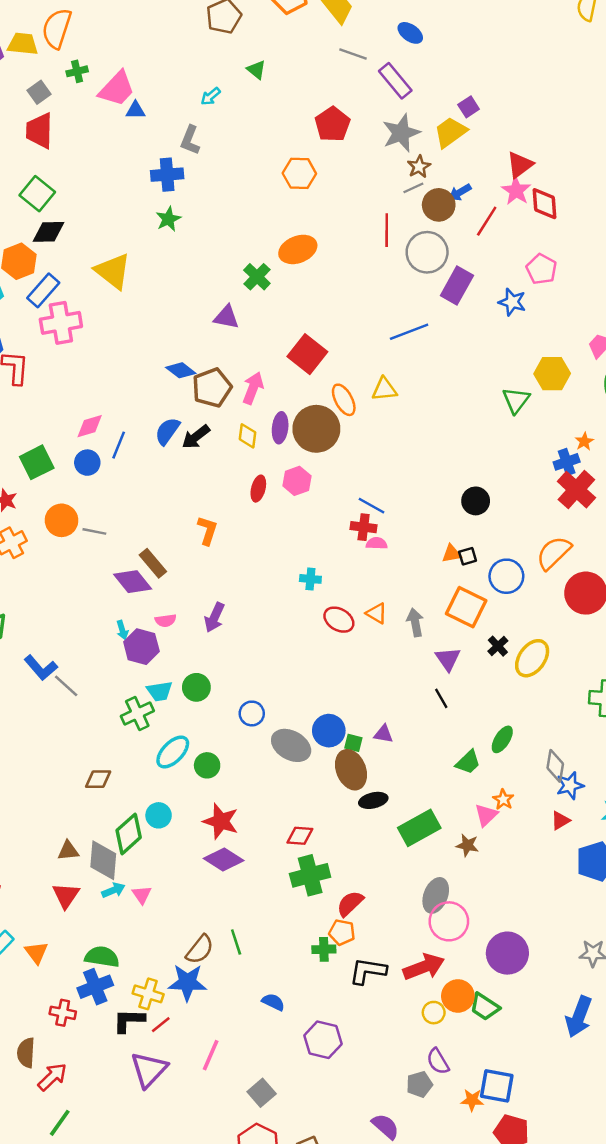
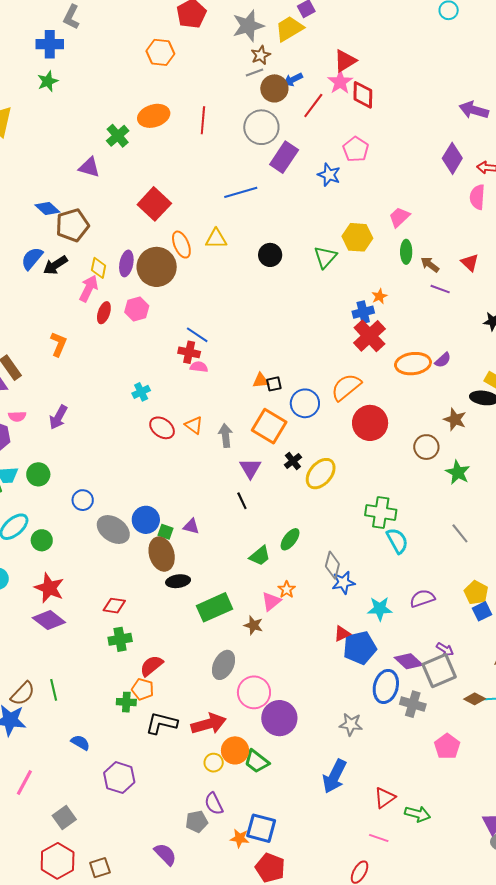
red line: (387, 230) -> (203, 120), moved
pink arrow: (253, 388) -> (89, 288), moved
black circle: (476, 501) -> (270, 255), moved
cyan cross: (310, 579) -> (141, 392), turned -36
red triangle: (560, 821) -> (342, 634), moved
green cross: (310, 875) -> (120, 639), size x0.7
pink circle: (449, 921) -> (254, 692), moved

